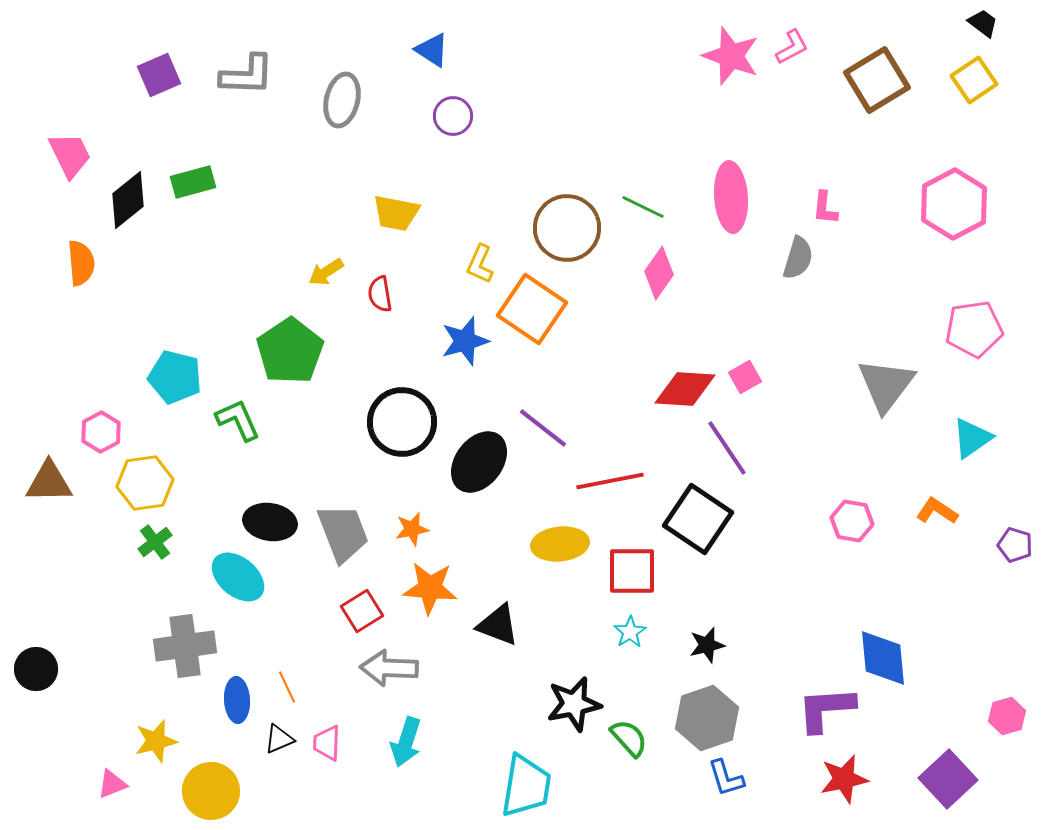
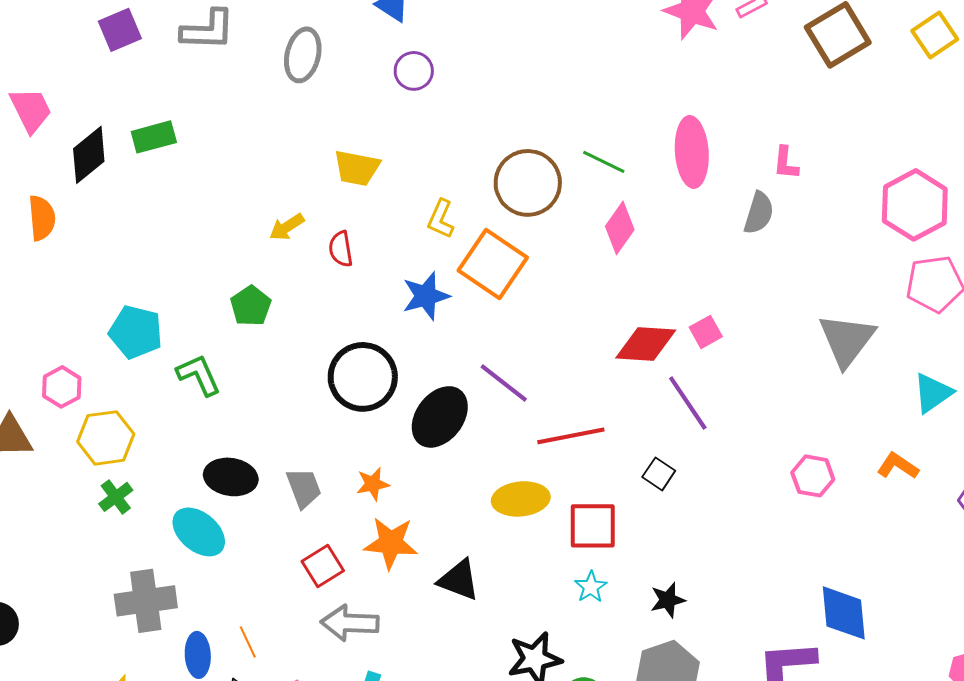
pink hexagon: (954, 204) -> (915, 205), moved
green pentagon: (290, 351) -> (251, 306), size x0.6
black square: (698, 519) -> (659, 474), size x0.5
gray trapezoid: (343, 533) -> (304, 488), size x0.7

